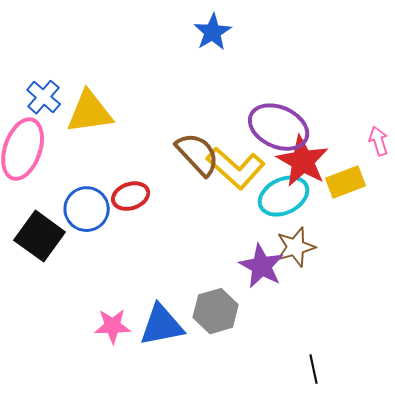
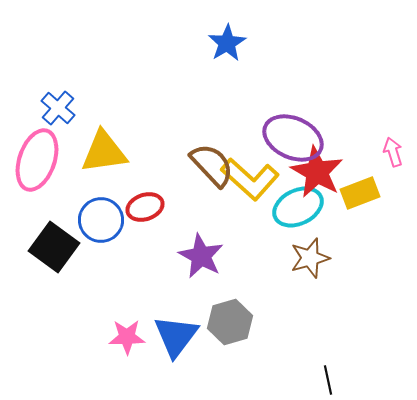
yellow triangle: (90, 112) -> (104, 152), moved
purple star: (262, 266) -> (201, 256), moved
blue triangle: (162, 325) -> (176, 336), turned -42

